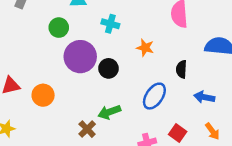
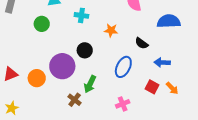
purple circle: (80, 57) -> (62, 66), moved
black semicircle: (181, 69) -> (141, 43), turned -48
green arrow: (109, 112) -> (90, 84), turned -36
red square: (178, 133) -> (152, 87), moved

